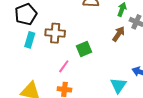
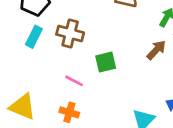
pink line: (64, 66) -> (74, 81), turned 72

